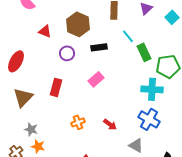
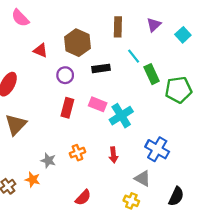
pink rectangle: (96, 79) -> (98, 104), turned 63
red rectangle: (56, 87) -> (67, 108), moved
cyan cross: (152, 89) -> (121, 116), moved, turned -35
red arrow: (110, 124) -> (113, 155), turned 48
gray star: (31, 129) -> (48, 160), moved

